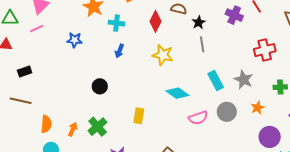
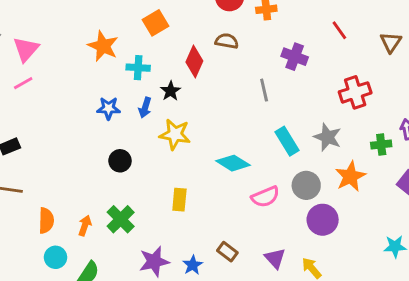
purple cross: (234, 15) -> (295, 57), moved
black star: (199, 22) -> (171, 91), moved
blue star: (75, 40) -> (109, 108), moved
yellow star: (163, 55) -> (175, 134), moved
orange star: (258, 108) -> (350, 176), size x1.5
purple circle: (270, 137) -> (323, 220), moved

